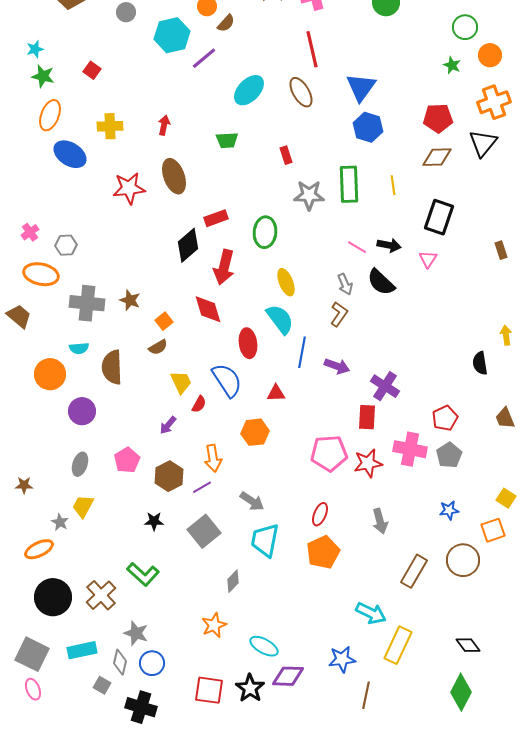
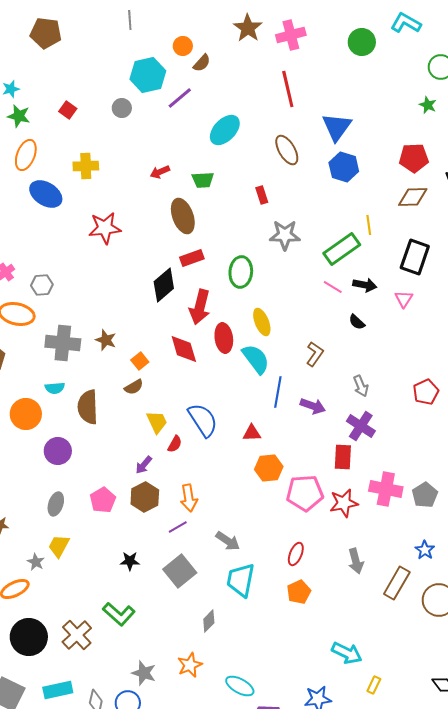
gray circle: (126, 12) -> (122, 108), moved
brown ellipse: (301, 92) -> (287, 150), moved
red arrow: (164, 125) -> (160, 172), moved, turned -126
brown ellipse: (174, 176) -> (183, 216), moved
green rectangle: (349, 184) -> (342, 249), moved, turned 57
black semicircle: (381, 282) -> (357, 322), size x0.6
gray arrow: (345, 284) -> (361, 386), moved
red ellipse: (248, 343) -> (224, 338), moved
red pentagon: (445, 418) -> (426, 392), moved
orange hexagon: (255, 432) -> (269, 468), moved
brown hexagon: (169, 476) -> (145, 497), moved
blue star: (449, 510) -> (425, 550), turned -30
orange pentagon: (323, 552) -> (299, 592), size x0.7
brown rectangle: (414, 571) -> (397, 583), moved
gray star: (136, 633) -> (144, 673), moved
yellow rectangle: (398, 645) -> (374, 685), size x0.5

